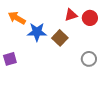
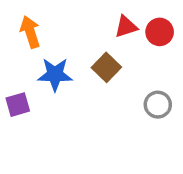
orange arrow: (17, 18) -> (30, 32), turned 42
blue star: (37, 32) -> (55, 74), moved

